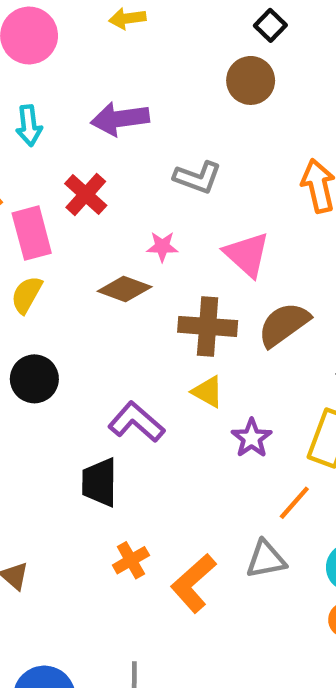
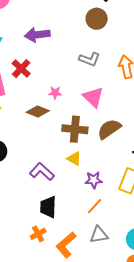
gray L-shape: (198, 177) -> (90, 59), moved
purple star: (252, 438) -> (94, 180), turned 30
black trapezoid: (100, 482) -> (48, 207), moved
orange line: (294, 503) -> (95, 206), moved

